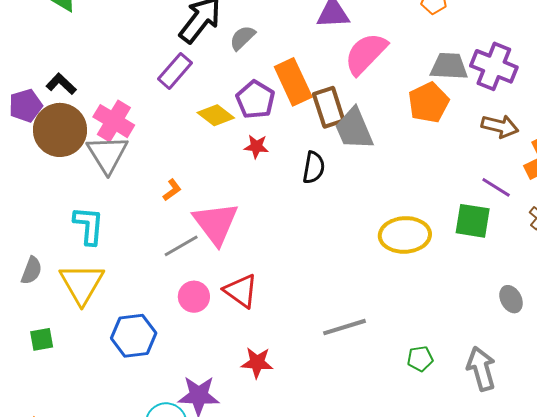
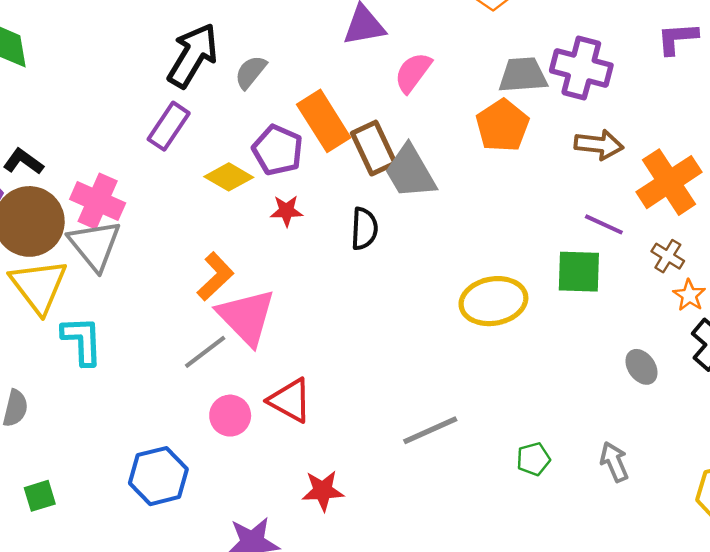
pink semicircle: (366, 54) -> (413, 72), size x0.7
orange L-shape: (172, 190) -> (215, 276), moved, size x1.6
yellow triangle: (82, 284) -> (39, 286), moved
gray arrow: (481, 369) -> (614, 462), size x0.7

